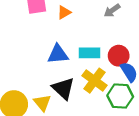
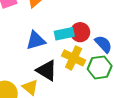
red circle: (119, 56) -> (80, 32), moved

